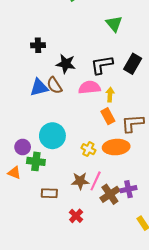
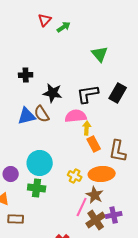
yellow arrow: (110, 95) -> (87, 128), moved
brown L-shape: (133, 123) -> (118, 151), turned -75
green cross: (36, 161) -> (37, 188), moved
brown star: (80, 181) -> (95, 195), moved, turned 30
brown rectangle: (49, 193) -> (16, 219), moved

